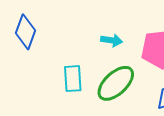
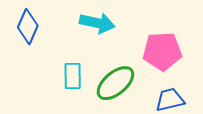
cyan arrow: (112, 40) -> (97, 23), moved, size x1.6

